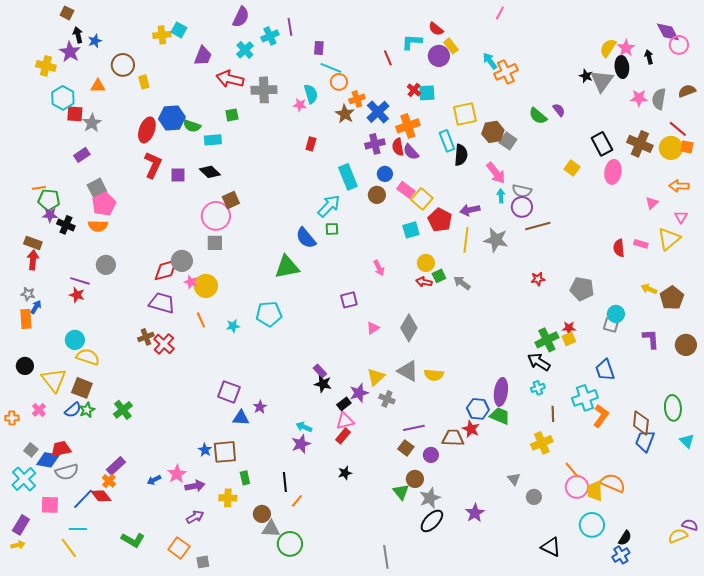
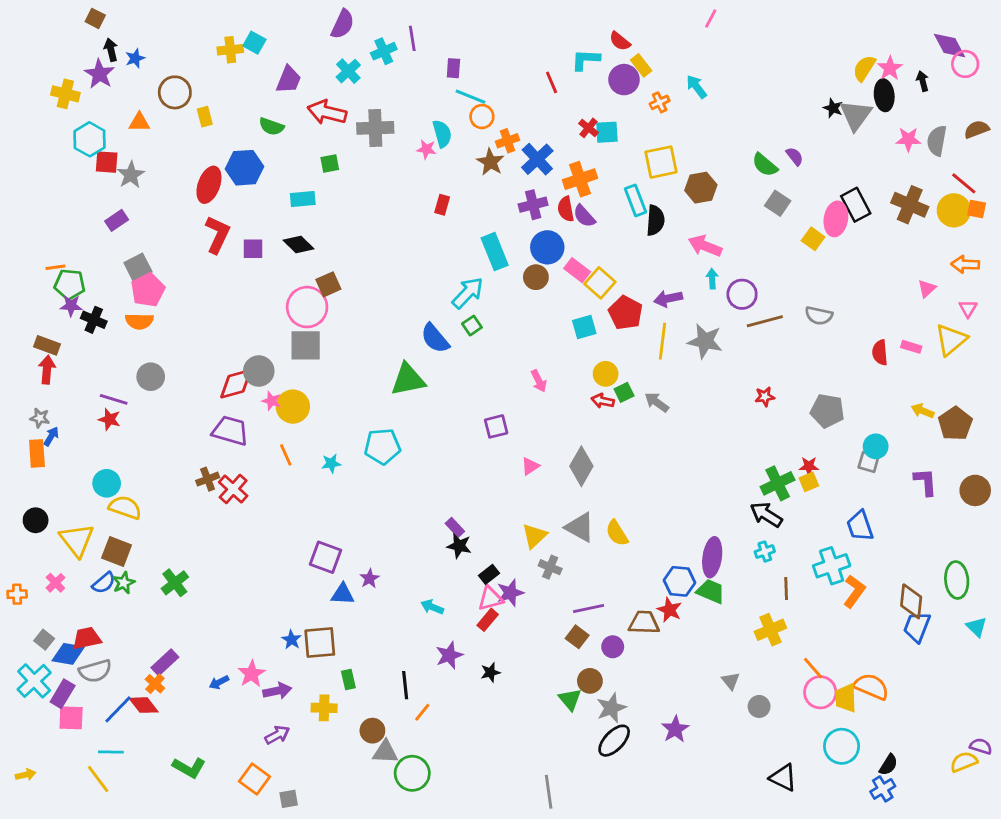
orange cross: (506, 72) -> (660, 102), moved, size x0.6
green semicircle: (192, 126) -> (272, 127), moved
gray square: (508, 141) -> (778, 203), moved
pink ellipse: (613, 172) -> (836, 219), moved
pink arrow: (496, 173) -> (705, 246), turned 150
blue circle: (385, 174) -> (547, 247), size x1.5
gray semicircle: (522, 191) -> (819, 316), moved
green square: (332, 229) -> (472, 326), turned -32
gray square: (215, 243) -> (306, 345), size x1.4
yellow semicircle: (434, 375) -> (617, 533), turned 54
purple star: (359, 393) -> (510, 593), moved
purple star: (301, 444) -> (449, 655), moved
purple rectangle: (21, 525) -> (63, 694), moved

